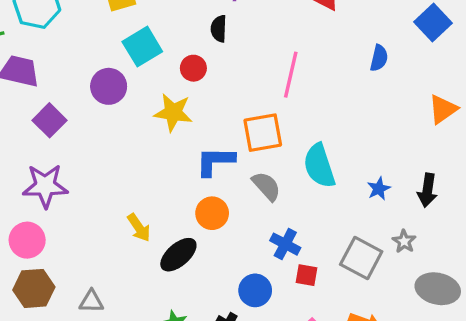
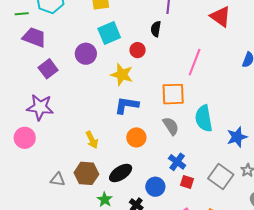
blue L-shape: (215, 161) -> (127, 105), moved
blue star: (379, 189) -> (237, 137), size x1.5
black ellipse: (178, 255) -> (121, 173), moved
brown hexagon: (34, 288) -> (86, 173), moved

